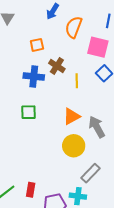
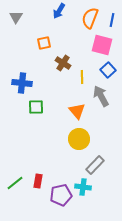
orange semicircle: (74, 27) -> (90, 18), moved
blue cross: (34, 76) -> (22, 83), moved
orange triangle: (72, 116) -> (77, 111), turned -42
gray arrow: (97, 127) -> (101, 96), moved

